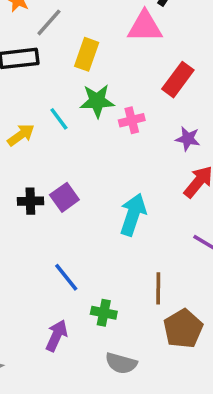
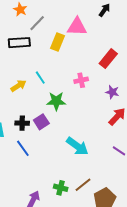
pink triangle: (145, 27) -> (77, 27), moved
green star: (97, 101) -> (56, 101), moved
cyan arrow: (133, 214) -> (77, 146), moved, turned 105
blue line: (66, 277) -> (23, 148), moved
brown line: (158, 288) -> (83, 185), moved, turned 48

